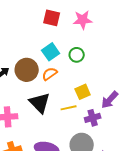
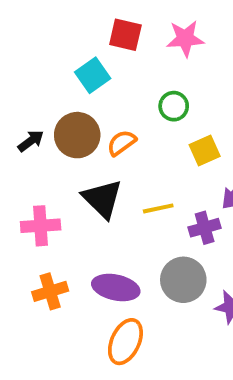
cyan square: (51, 52) -> (93, 75), moved
yellow square: (83, 92) -> (205, 151), moved

